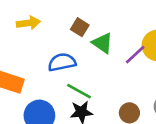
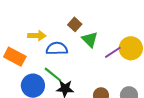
yellow arrow: (28, 23) -> (37, 36), moved
green line: (79, 91) -> (53, 75), moved

